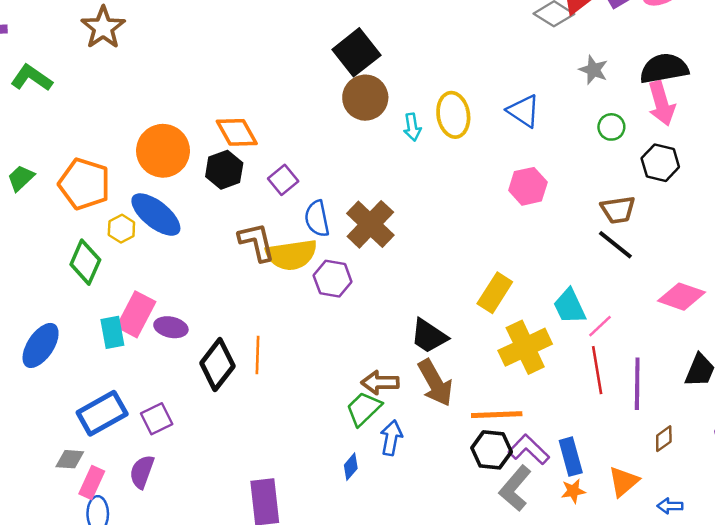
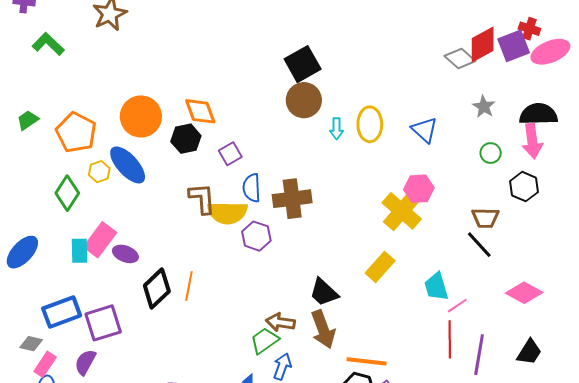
brown cross: (370, 224) -> (292, 199), turned 30
yellow cross: (525, 347) -> (402, 211), moved, turned -33
purple square: (157, 419) -> (103, 323), size x1.5

